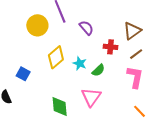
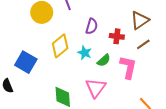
purple semicircle: (86, 28) -> (92, 26), moved, turned 56
blue square: (23, 74) -> (26, 62), size x1.5
pink L-shape: (135, 77) -> (128, 67), moved

